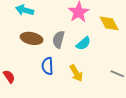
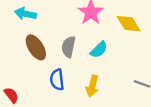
brown ellipse: (32, 38) -> (36, 47), turned 50
yellow arrow: (76, 73) -> (92, 86), turned 48

